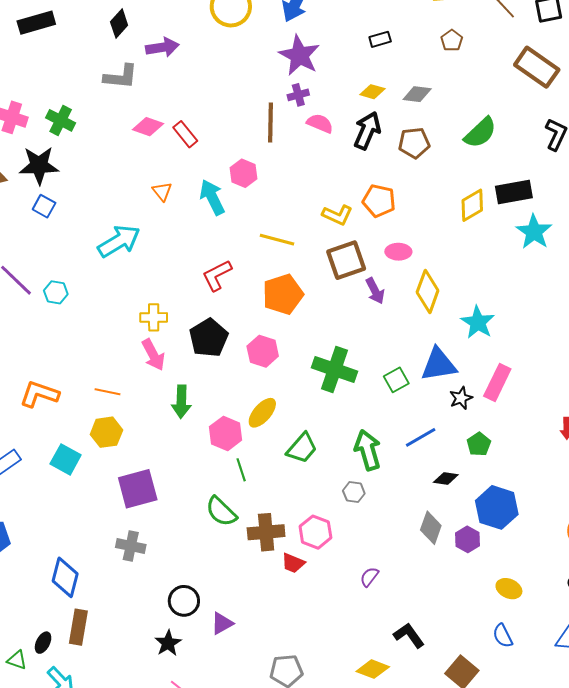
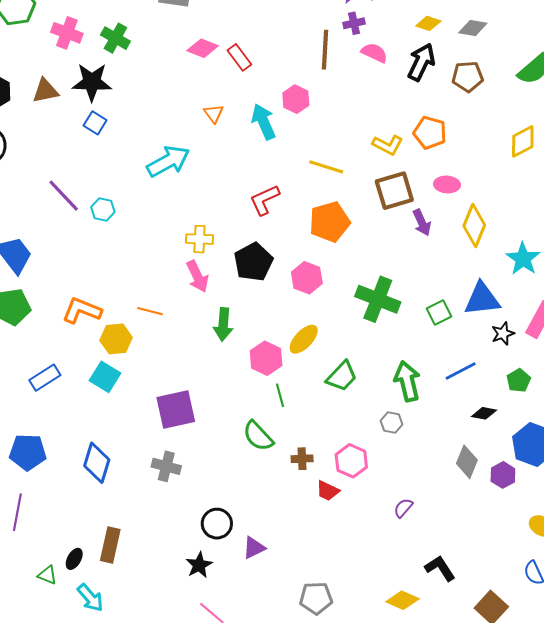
yellow hexagon: (106, 432) -> (116, 339), moved
brown cross: (266, 532) -> (302, 459), size x0.6
blue diamond: (65, 577) -> (97, 463), moved

